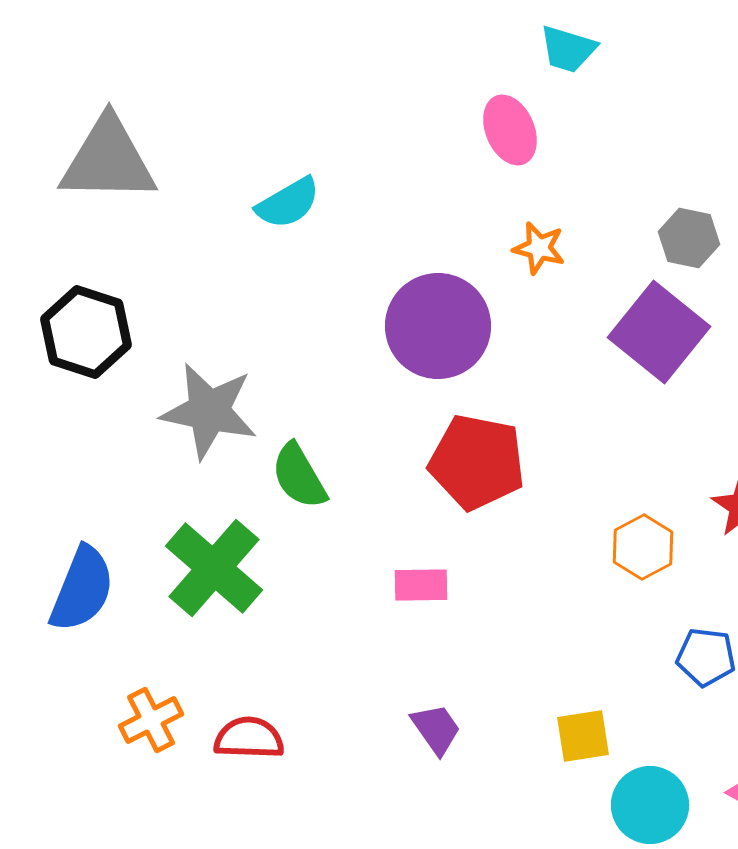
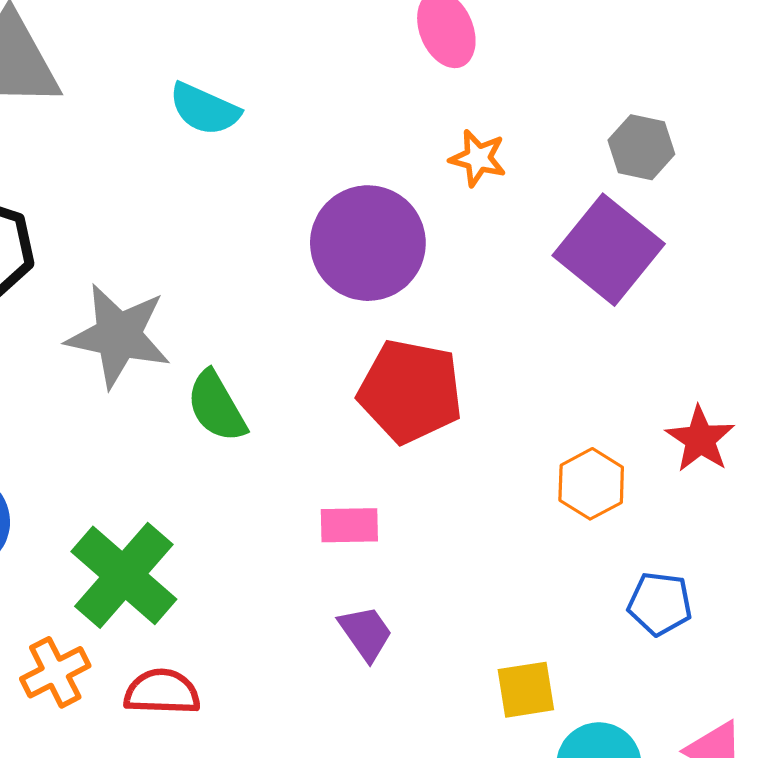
cyan semicircle: (288, 203) -> (204, 109), turned 54
green cross: (214, 568) -> (124, 575), moved
purple trapezoid: (436, 729) -> (366, 633), moved

